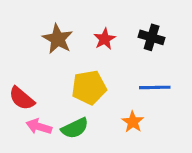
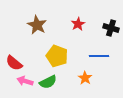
black cross: (152, 37) -> (111, 28), moved
red star: (105, 39) -> (78, 24), moved
yellow pentagon: (89, 87) -> (57, 56), turned 30

